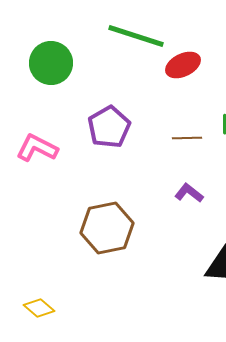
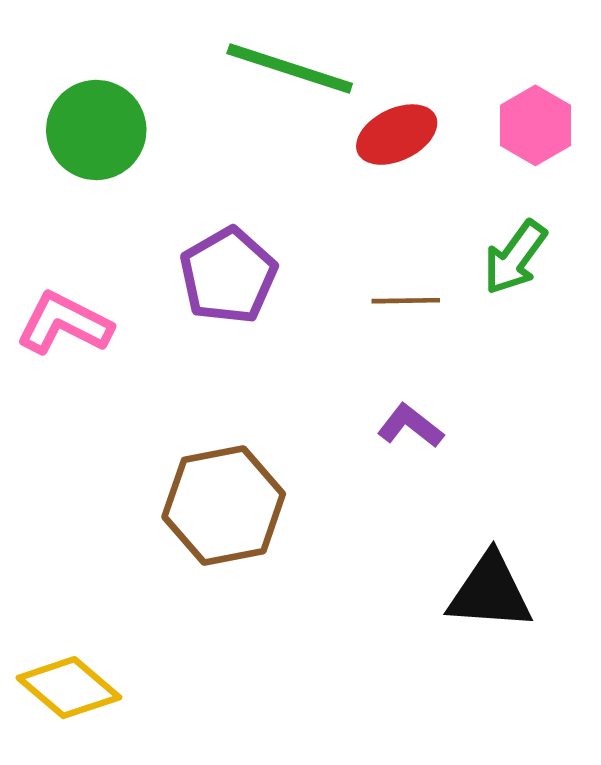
yellow diamond: (39, 308) -> (69, 688), size x1.4

